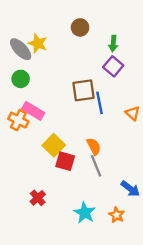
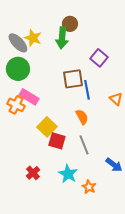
green arrow: (113, 43) -> (62, 38), moved, size x1.5
green circle: (21, 79) -> (18, 69), size x1.5
orange semicircle: (94, 146) -> (82, 117), moved
cyan star: (85, 213) -> (68, 174), moved
orange star: (117, 215) -> (89, 187), moved

